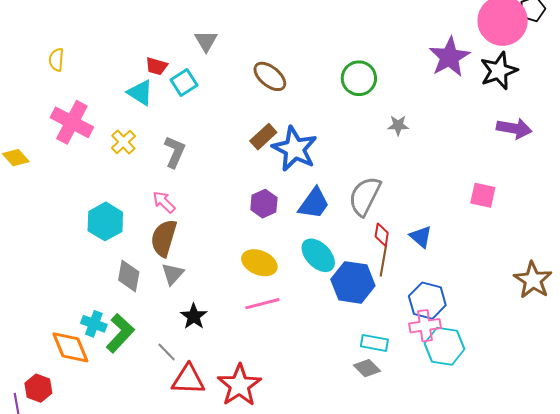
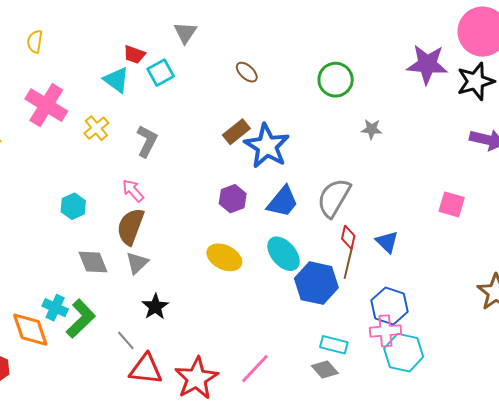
purple star: (449, 57) -> (427, 64), turned 30
brown ellipse: (270, 76) -> (247, 72), size x0.7
cyan hexagon: (105, 221) -> (73, 206), size x0.7
gray diamond: (129, 276) -> (93, 262), turned -36
pink line: (262, 304) -> (255, 369), moved, turned -36

